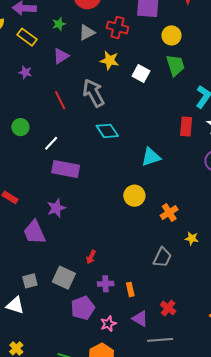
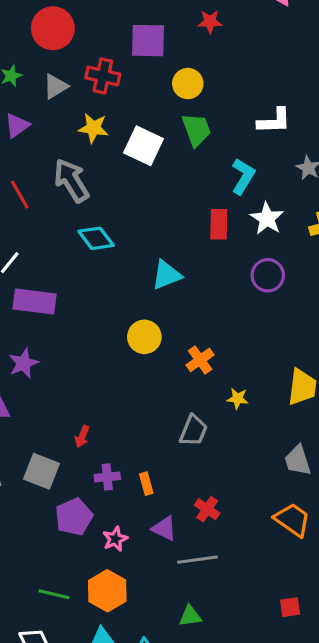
white square: (141, 73) -> (144, 146), size x1.4

